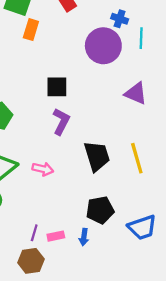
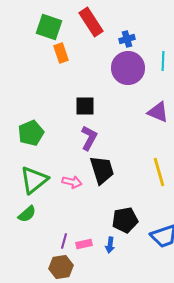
blue cross: (120, 19) -> (127, 39), moved, turned -35
orange rectangle: (31, 30) -> (61, 53), turned -36
black trapezoid: (97, 156) -> (102, 170), moved

